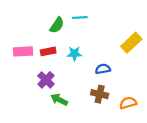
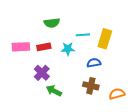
cyan line: (80, 18) -> (83, 35), moved
green semicircle: (57, 25) -> (52, 23), turned 49
yellow rectangle: (131, 43) -> (105, 39), moved, turned -30

